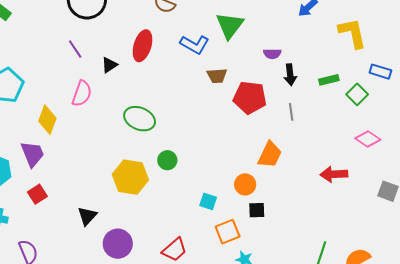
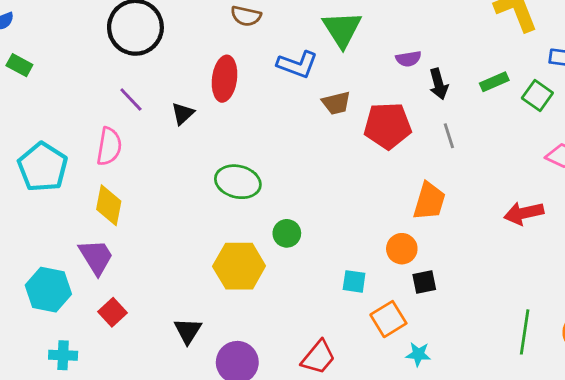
pink semicircle: (82, 93) -> (109, 146), moved

